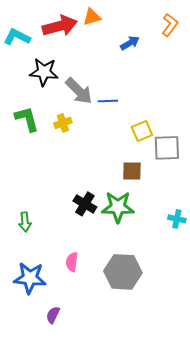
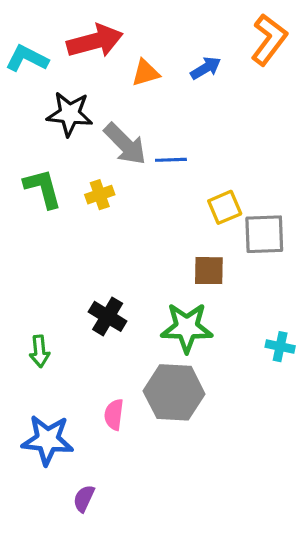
orange triangle: (92, 17) -> (146, 73), moved
orange L-shape: (170, 25) -> (269, 40), size x1.4
black cross: (85, 204) -> (108, 316), moved
gray hexagon: (123, 272) -> (174, 392), moved

